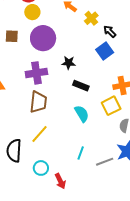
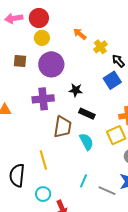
brown trapezoid: (38, 102) -> (63, 127), moved
yellow line: (40, 134) -> (43, 160), turned -60
gray line: (105, 162) -> (107, 191), turned 42

